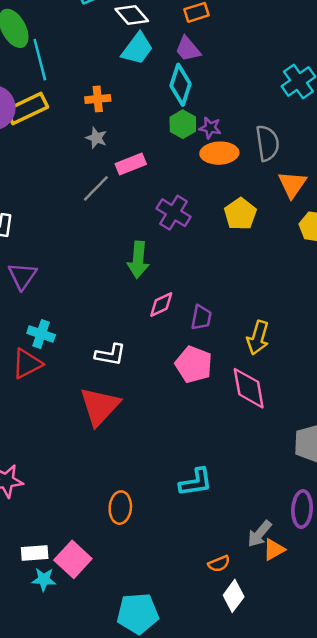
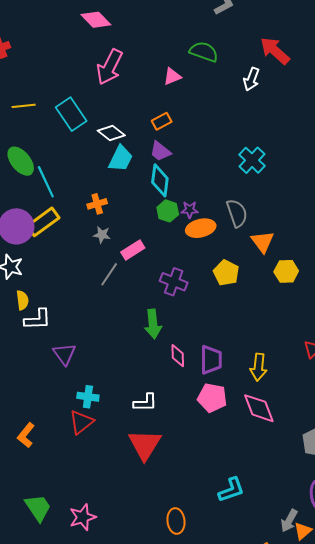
pink diamond: (161, 305) -> (178, 356), turned -55
purple trapezoid: (201, 317) -> (211, 360), size x1.4

